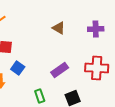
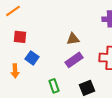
brown triangle: (59, 28) -> (73, 39), moved, turned -40

